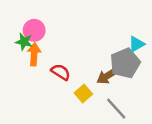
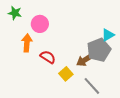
pink circle: (34, 30) -> (40, 24), moved
green star: (24, 42) -> (15, 13), moved

